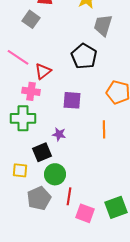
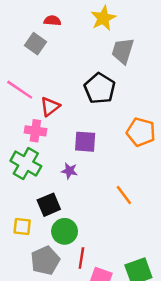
green cross: (23, 118) -> (26, 164), turned 30
orange line: (104, 129) -> (124, 195), moved, turned -36
purple star: (59, 134) -> (69, 171), moved

